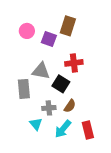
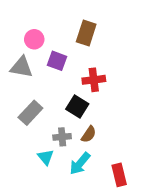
purple square: (49, 39) -> (57, 61), moved
gray triangle: (41, 71) -> (22, 67), moved
gray rectangle: (24, 89) -> (30, 113), turned 48
red rectangle: (88, 130) -> (119, 175), moved

